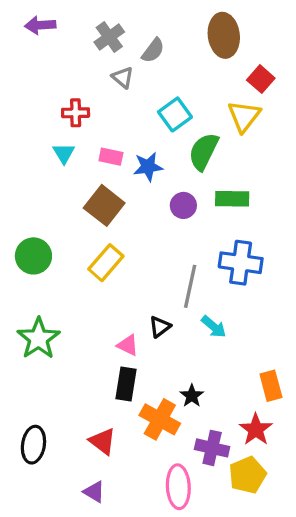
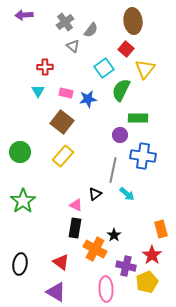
red square: (261, 79) -> (126, 49), moved
purple circle: (183, 205) -> (120, 135), moved
purple triangle: (94, 492) -> (56, 292), size x1.5

